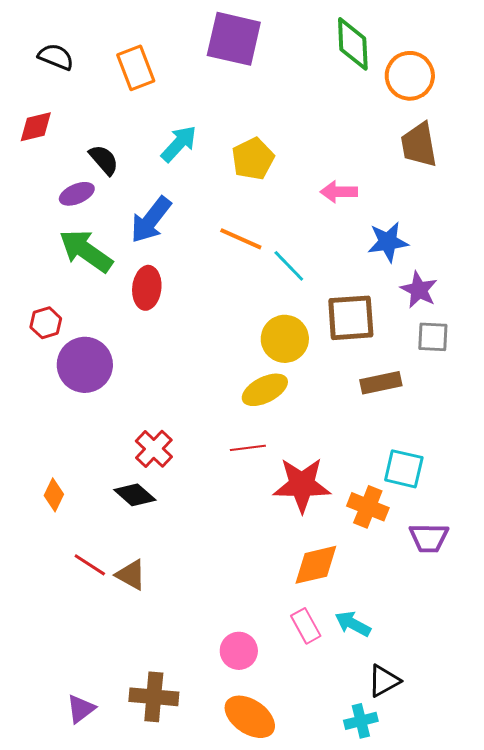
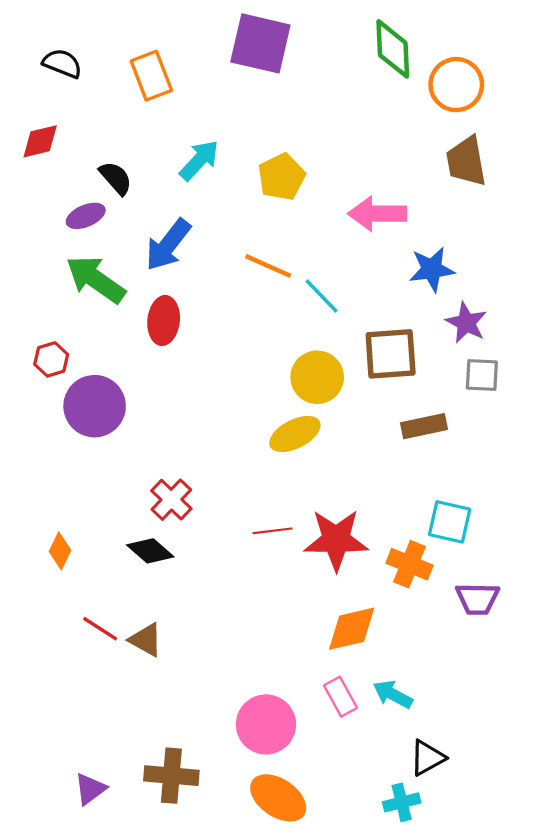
pink arrow: (339, 192) -> (377, 214), size x1.4
red line: (248, 448) -> (273, 531), moved
pink circle: (239, 651) -> (266, 724), size x1.4

